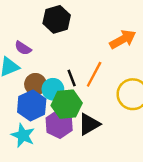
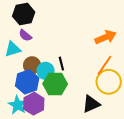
black hexagon: (57, 19) -> (24, 14), moved
orange line: (94, 74) -> (104, 65), moved
purple hexagon: (59, 124) -> (34, 104), moved
black triangle: (89, 124) -> (91, 104), moved

